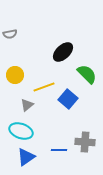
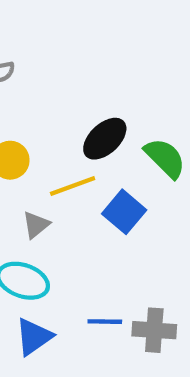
black ellipse: (63, 52) -> (105, 139), moved
gray cross: (85, 142) -> (154, 330), moved

